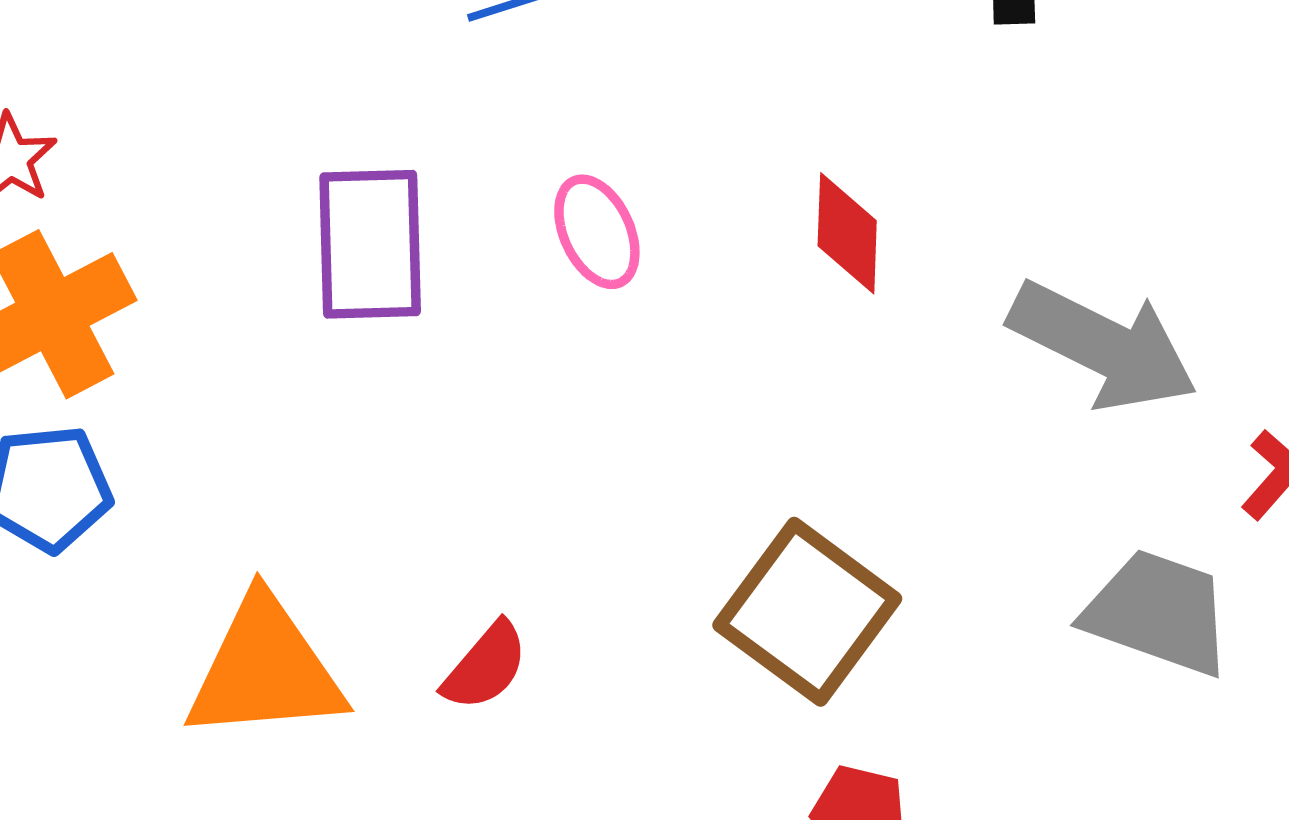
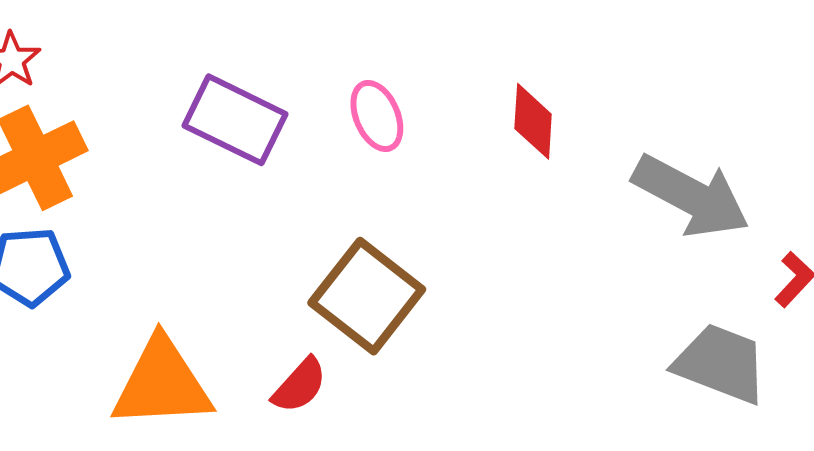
purple rectangle: (370, 244) -> (235, 120), turned -64
brown square: (807, 612) -> (367, 296), moved

